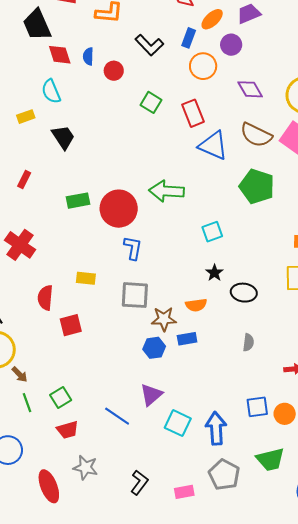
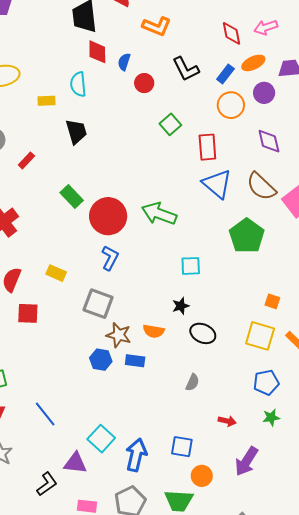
green rectangle: (78, 201) -> (72, 197), turned 40
purple triangle: (151, 395) -> (75, 463), moved, turned 30
orange circle: (285, 414) -> (202, 476), moved

